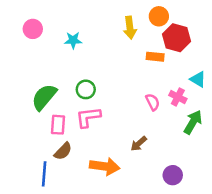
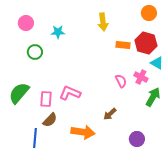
orange circle: (159, 16) -> (149, 13), moved
red hexagon: (177, 38) -> (146, 43), moved
green circle: (86, 89) -> (35, 52), moved
green semicircle: (44, 97) -> (19, 93), moved
pink L-shape: (88, 117) -> (70, 93), turned 30

